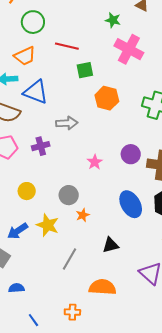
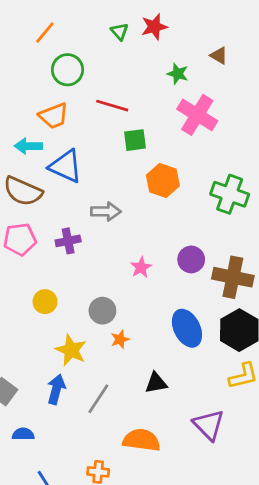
blue arrow: (18, 231) -> (56, 389), moved, turned 135

